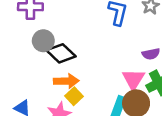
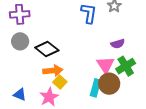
gray circle: (43, 41) -> (20, 41), moved

